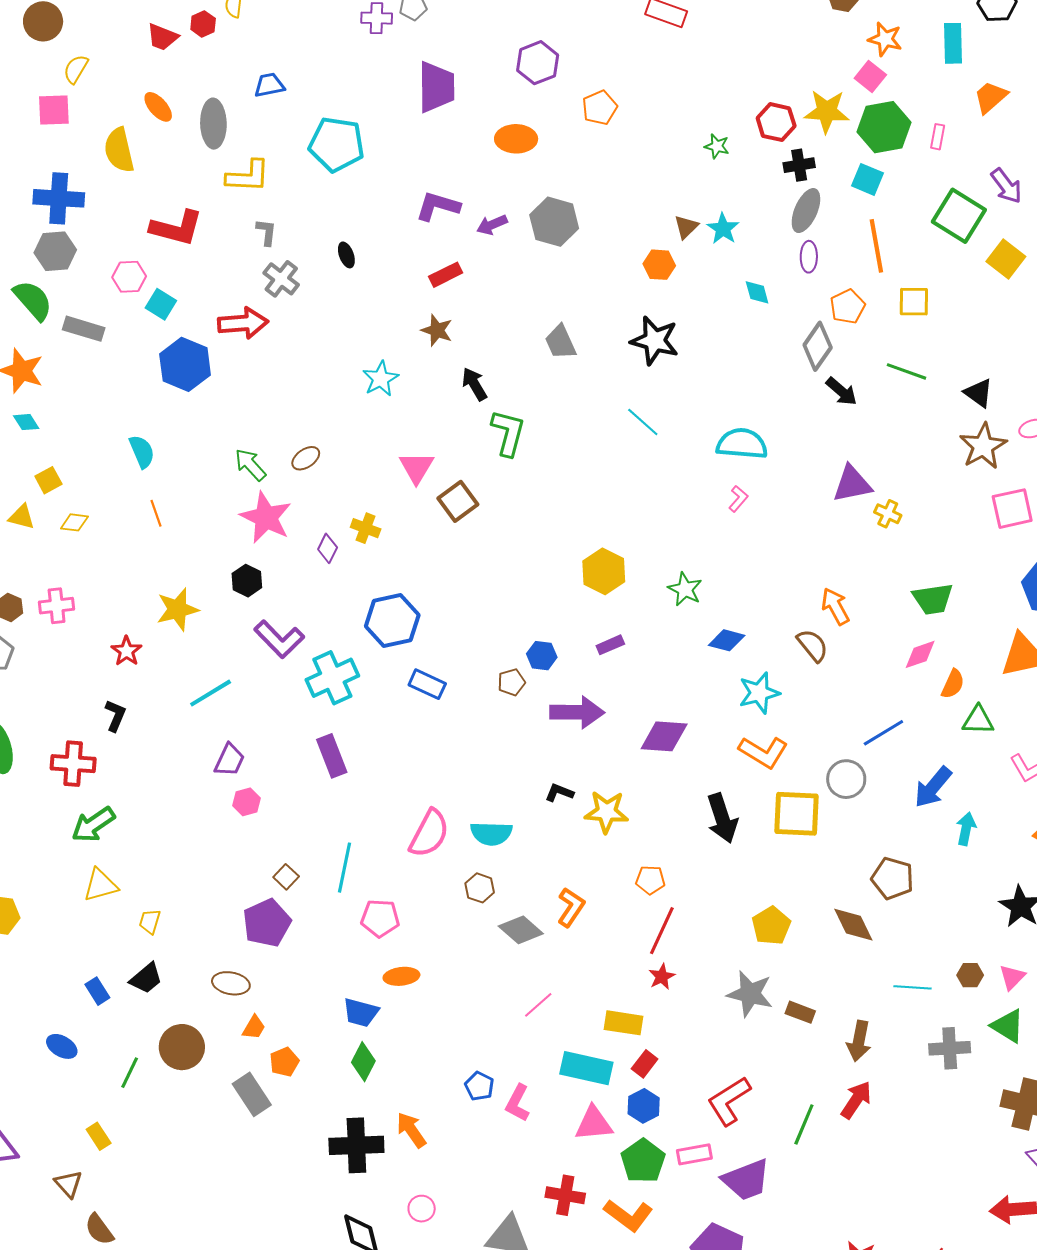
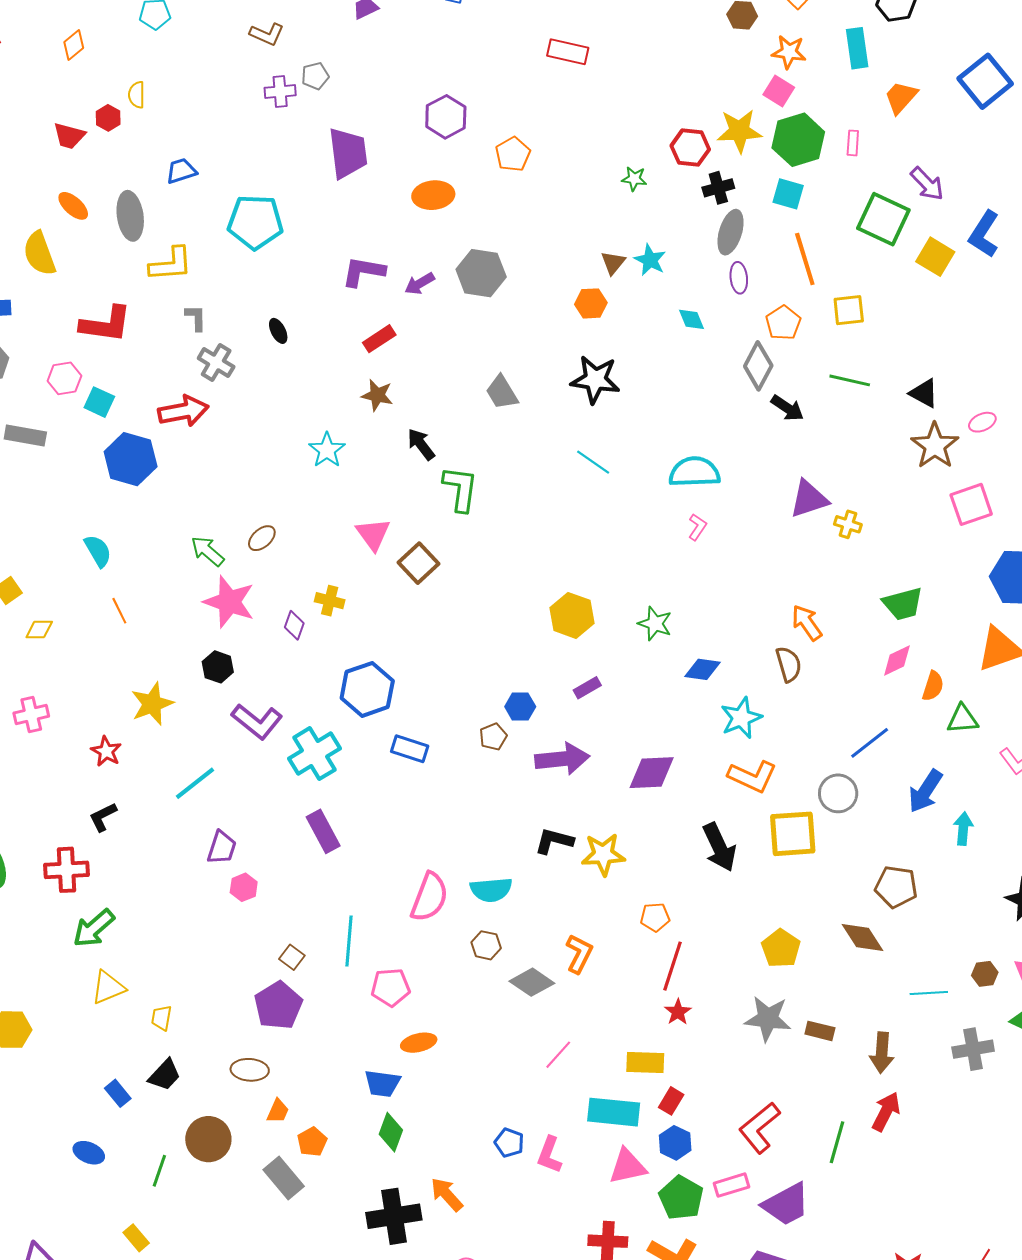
brown semicircle: (812, 645) -> (789, 664), turned 30
black L-shape: (115, 716) -> (103, 817), turned -132
black L-shape: (559, 793) -> (554, 841), size x1.4

